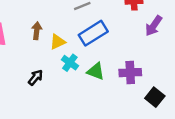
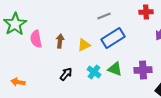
brown arrow: (37, 31) -> (60, 41), moved
cyan cross: (70, 63) -> (94, 72), moved

